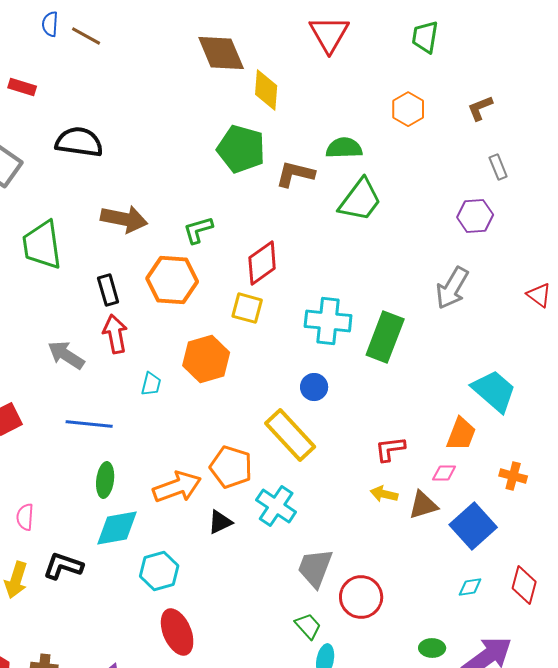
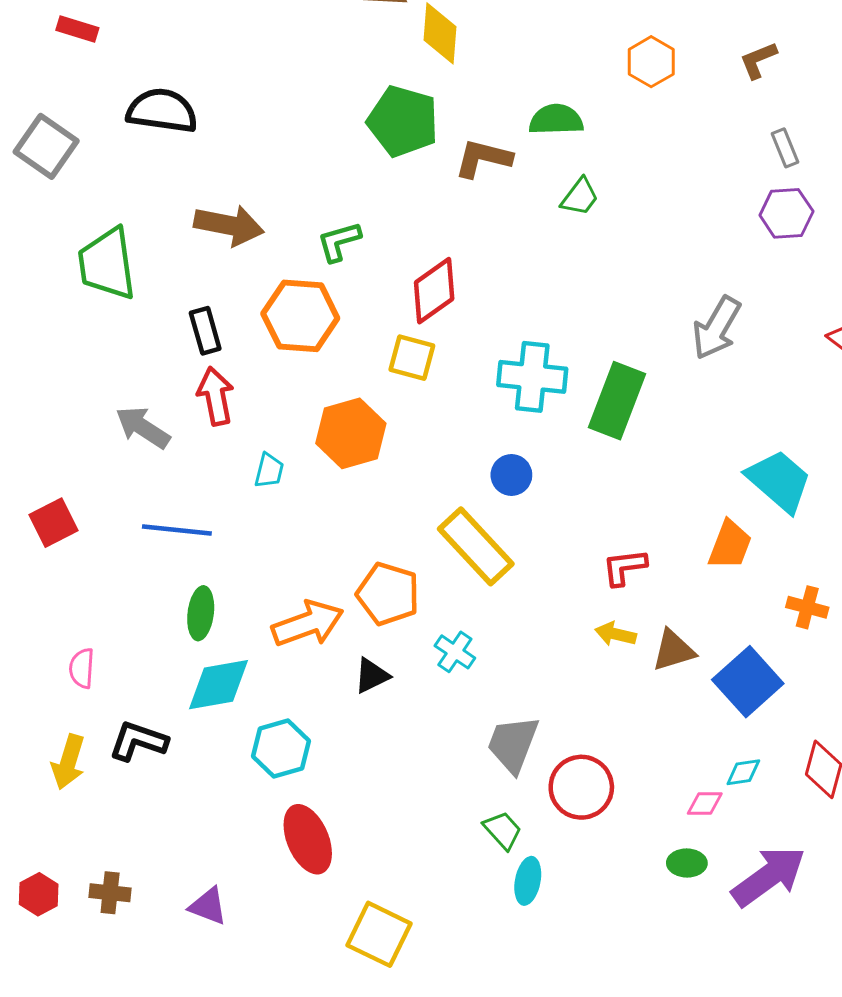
green trapezoid: (360, 200) -> (580, 197), size x0.6
purple hexagon: (475, 216) -> (786, 213), moved
pink diamond: (444, 473) -> (705, 804), moved
cyan cross: (276, 506) -> (455, 652), size x0.7

